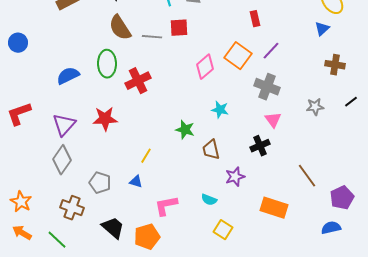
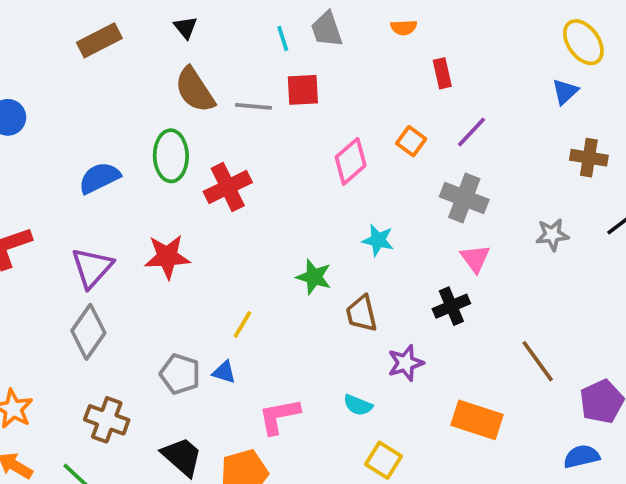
orange square: (238, 56) -> (411, 141), size x0.6
gray pentagon: (100, 183) -> (180, 374), moved

